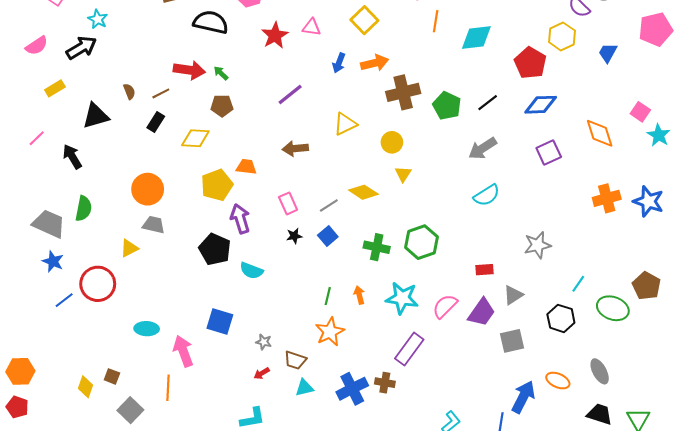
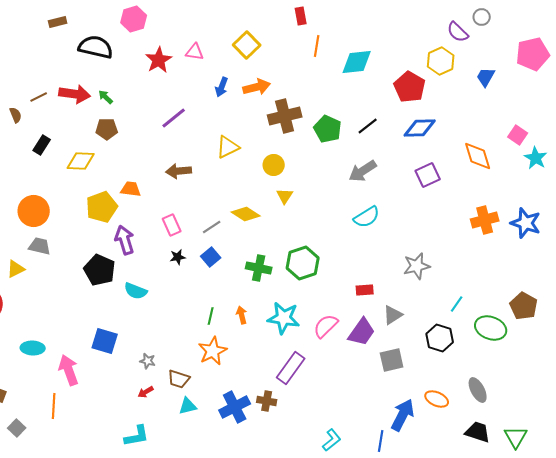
brown line: (161, 93) -> (39, 97), moved
gray square: (130, 410) -> (17, 428), size x0.7

